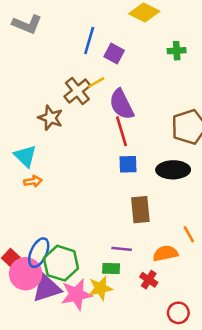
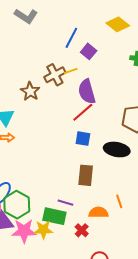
red line: (121, 131) -> (83, 112), turned 55
green rectangle: (111, 269) -> (54, 216), size x1.6

